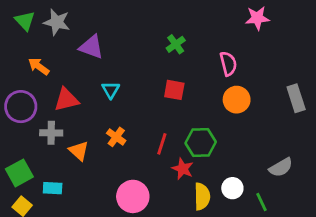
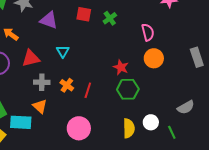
red square: (174, 90) -> (84, 14), moved
gray cross: (51, 133) -> (42, 82), moved
red line: (162, 144) -> (88, 90), moved
orange triangle: (79, 151) -> (40, 106), moved
red star: (183, 169) -> (121, 67), moved
cyan rectangle: (53, 188) -> (21, 122), size x1.5

